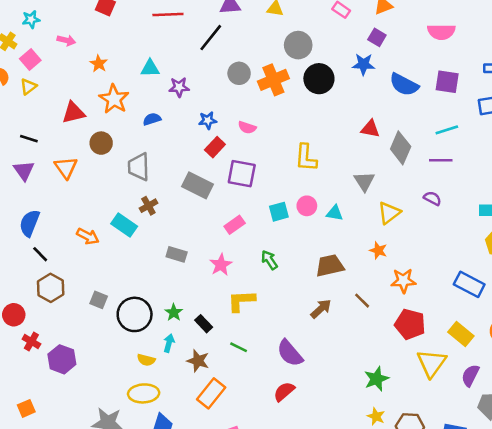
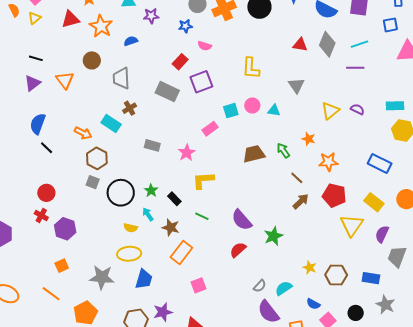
red triangle: (73, 113) -> (71, 19), moved
blue star: (208, 120) -> (185, 26), moved
gray diamond: (401, 148) -> (327, 44), moved
purple triangle: (24, 170) -> (32, 83), turned 30
purple square: (242, 174) -> (201, 82), turned -30
purple semicircle: (432, 198) -> (357, 109), moved
yellow triangle: (389, 213) -> (330, 111), moved
pink rectangle: (235, 225) -> (210, 129), moved
green arrow: (269, 260) -> (283, 151), moved
brown trapezoid: (330, 266) -> (254, 154), moved
brown hexagon: (51, 288) -> (97, 158), moved
brown arrow: (321, 309) -> (301, 201), moved
red circle: (14, 315) -> (46, 193), moved
cyan arrow: (169, 343) -> (148, 214), turned -48
green star: (376, 379) -> (273, 236), moved
orange square: (26, 408) -> (62, 266), moved

